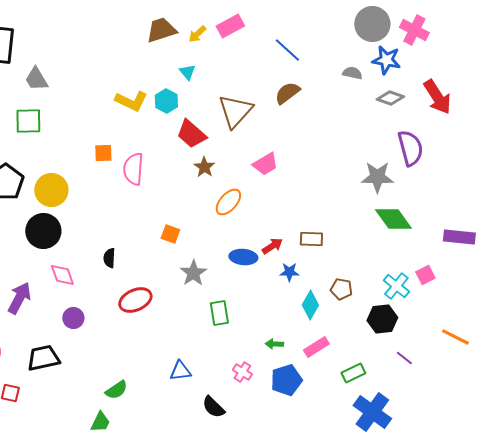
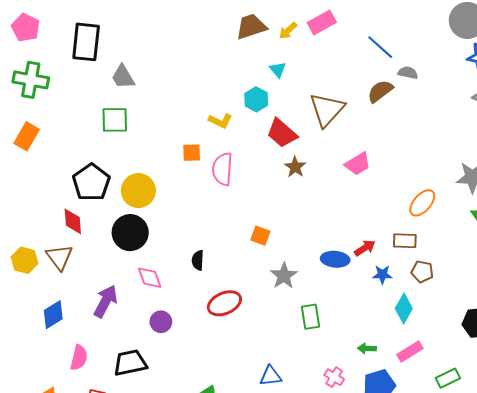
gray semicircle: (352, 73) -> (408, 73), moved
yellow L-shape: (131, 101) -> (220, 121), moved, size x0.7
orange ellipse: (228, 202) -> (422, 203), moved
brown pentagon: (341, 289) -> (422, 272), moved

